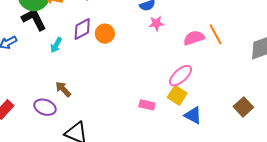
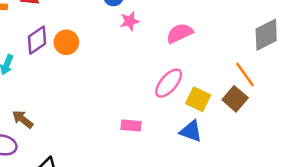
orange line: (215, 34) -> (245, 74), moved
yellow square: (177, 95) -> (198, 99), moved
brown square: (243, 107) -> (235, 99), moved

